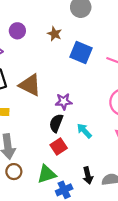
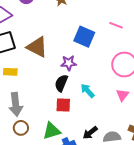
blue square: (81, 52) -> (84, 37), moved
red square: (59, 146) -> (63, 105), turned 35
black arrow: (88, 175) -> (90, 133), turned 63

